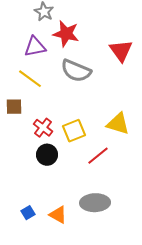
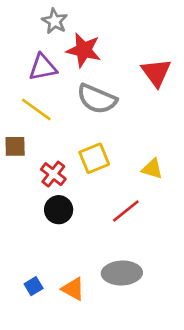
yellow triangle: (118, 124) -> (152, 169), size x0.7
yellow square: (74, 131) -> (94, 158), moved

